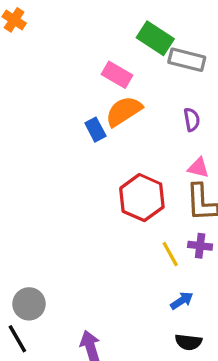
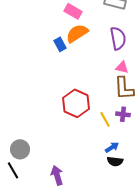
purple semicircle: (192, 120) -> (118, 38), size x1.6
red hexagon: (142, 198) -> (76, 103), moved
black semicircle: (188, 342) -> (115, 161), moved

